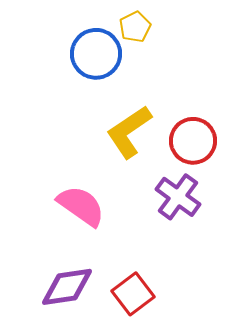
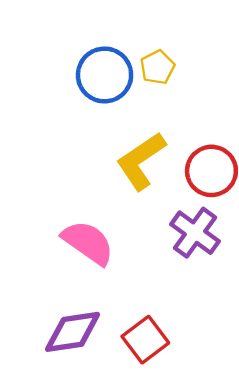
yellow pentagon: (135, 27) -> (157, 67), moved

